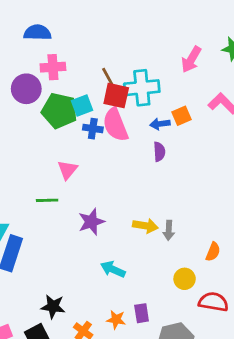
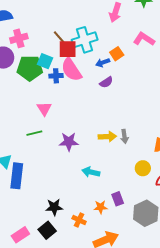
cyan square: (82, 105) -> (45, 61), turned -35
purple semicircle: (159, 152) -> (106, 82), turned 72
purple star: (91, 222) -> (69, 142), turned 30

